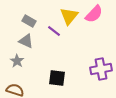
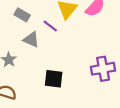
gray triangle: (26, 41) -> (31, 40), moved

